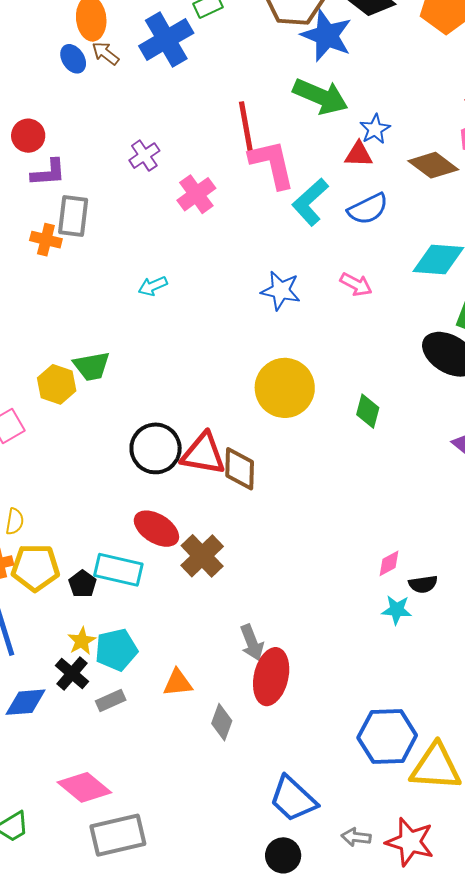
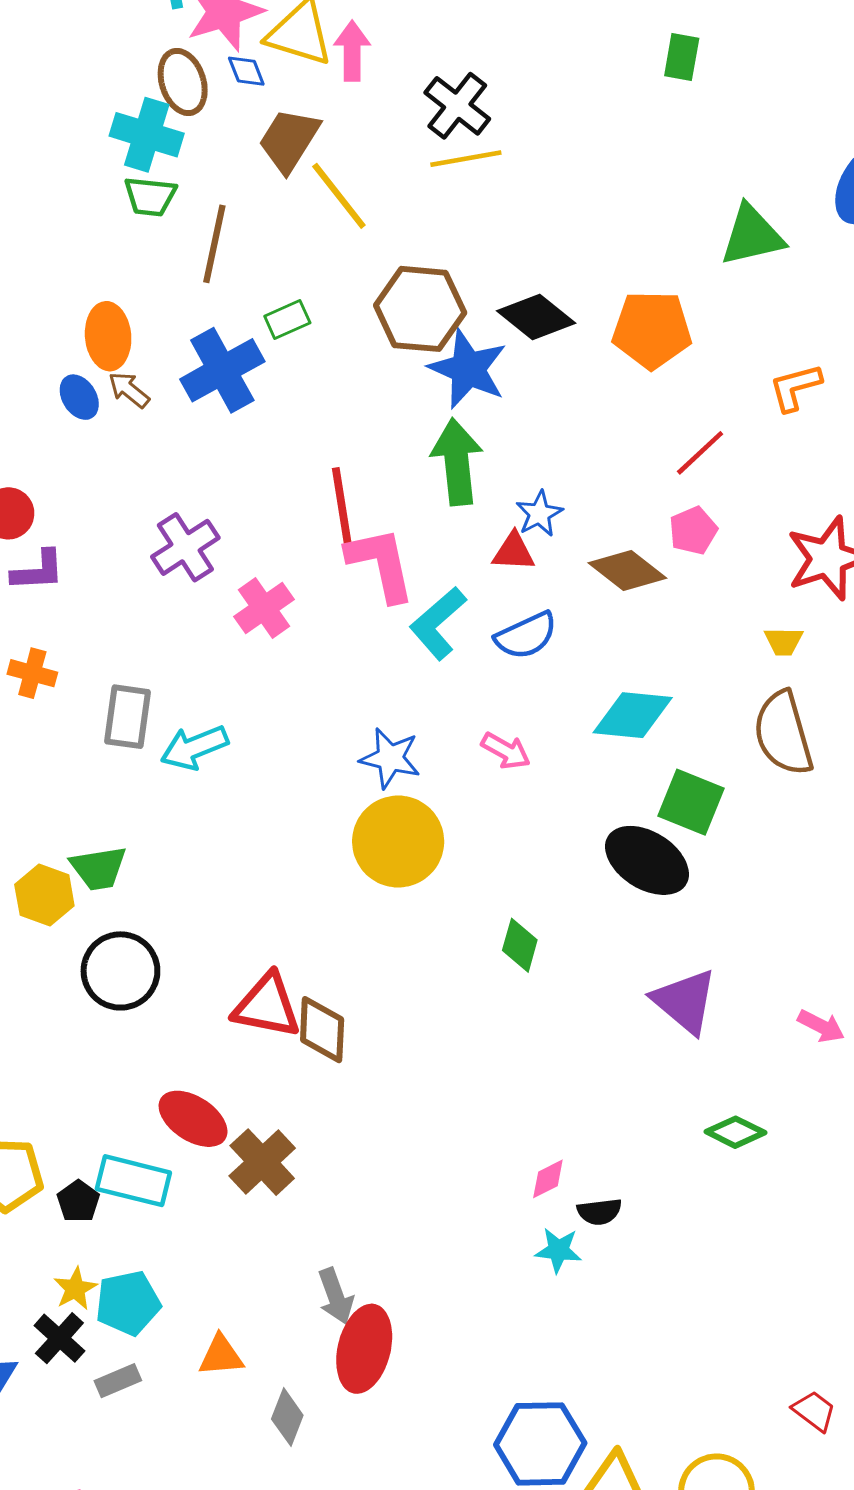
green arrow: (321, 96) -> (457, 462), turned -120
purple cross: (144, 156) -> (185, 547), size x1.4
gray rectangle: (73, 216) -> (128, 717), moved
cyan arrow: (153, 286) -> (194, 747), size x1.5
yellow circle: (285, 388) -> (398, 842), moved
black circle: (156, 448) -> (120, 971), moved

